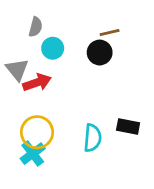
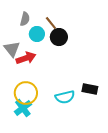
brown line: (110, 33) -> (51, 23), moved, turned 64
black circle: (100, 53) -> (59, 37), moved
cyan semicircle: (93, 138) -> (65, 97), turned 72

